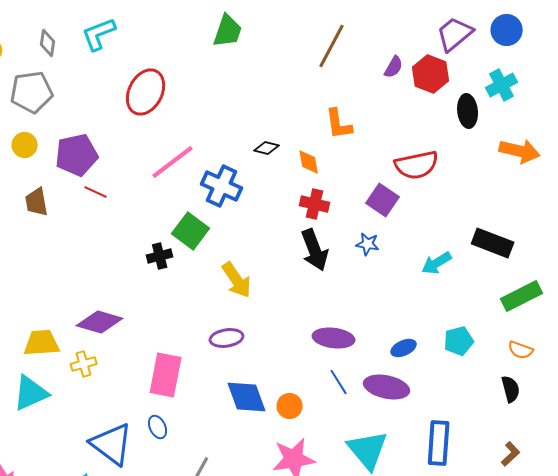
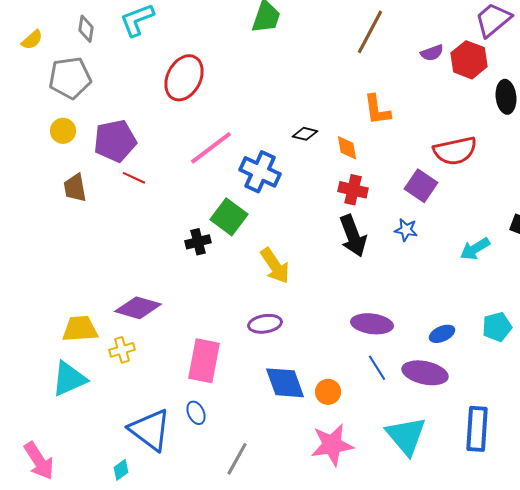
purple semicircle: (394, 67) -> (432, 53), turned 40

